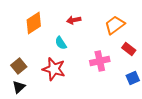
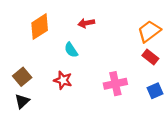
orange trapezoid: (115, 25) -> (149, 31), moved
pink cross: (100, 61) -> (115, 84), moved
red star: (54, 69) -> (63, 80), size x0.7

